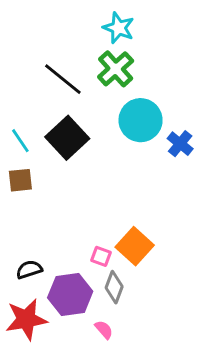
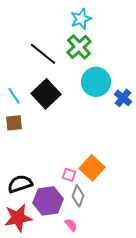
cyan star: (119, 28) -> (81, 19), turned 30
black semicircle: (29, 270) -> (20, 184), size x1.4

